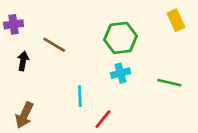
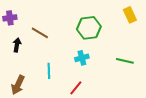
cyan cross: (121, 73) -> (82, 58), moved
cyan line: (80, 96) -> (49, 71), moved

